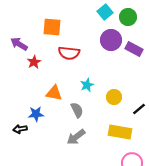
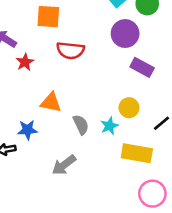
purple rectangle: (134, 49) -> (142, 67), moved
cyan star: (87, 85) -> (109, 126), moved
gray arrow: (76, 137) -> (64, 165), moved

